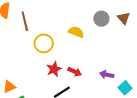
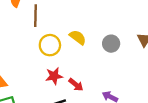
gray circle: (101, 19) -> (111, 44), moved
yellow semicircle: (76, 32) -> (78, 37), moved

